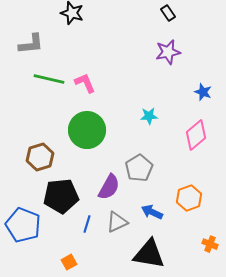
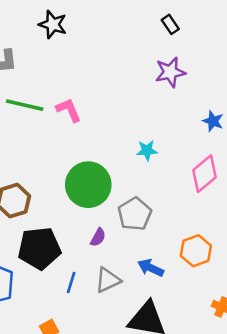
green circle: (87, 130) -> (88, 185), moved
purple semicircle: (109, 187) -> (98, 237), size x0.6

